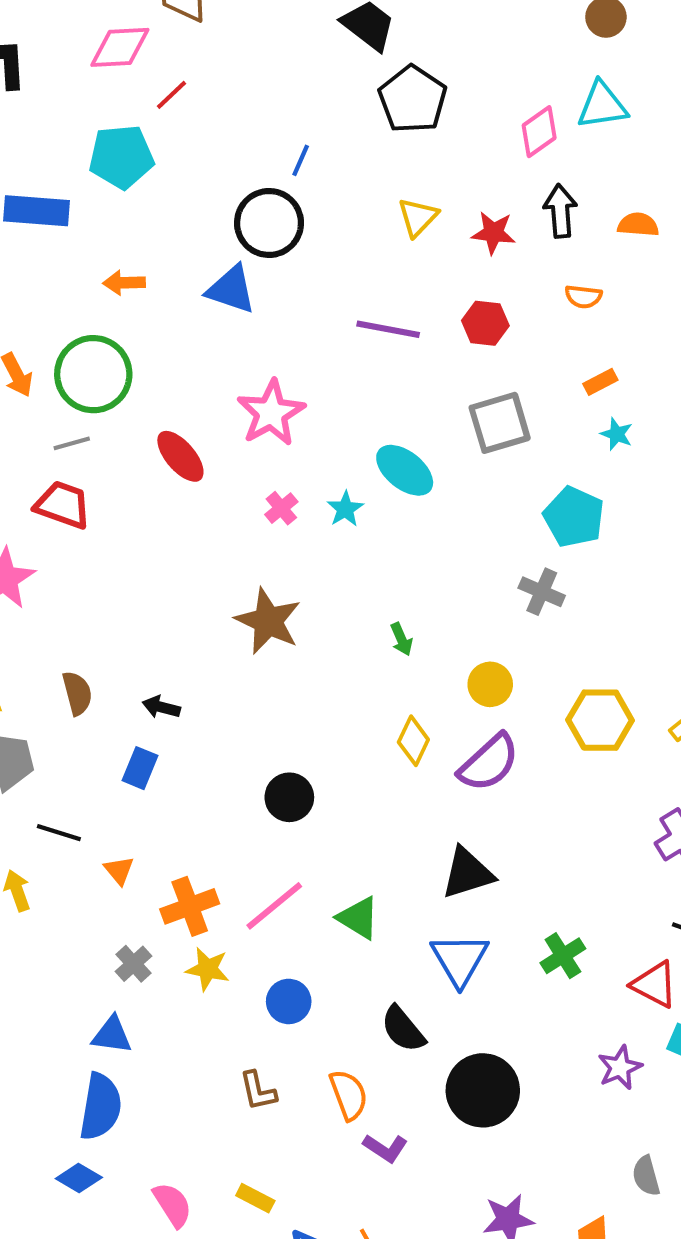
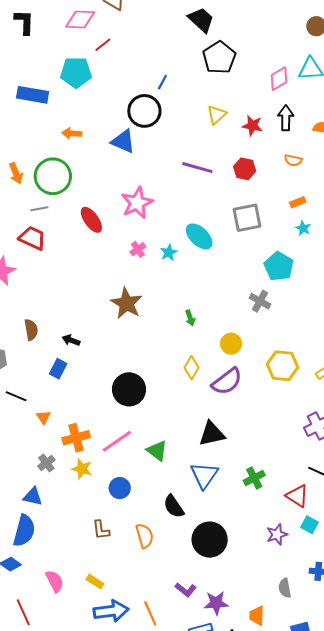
black circle: (289, 797) -> (129, 389), size x1.4
purple L-shape: (385, 1148) -> (186, 590), moved

